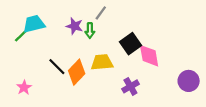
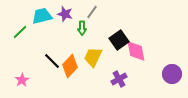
cyan trapezoid: (34, 24) -> (42, 16), moved
purple star: (74, 26) -> (65, 14), moved
yellow trapezoid: (102, 62) -> (93, 57), turned -60

